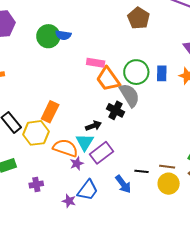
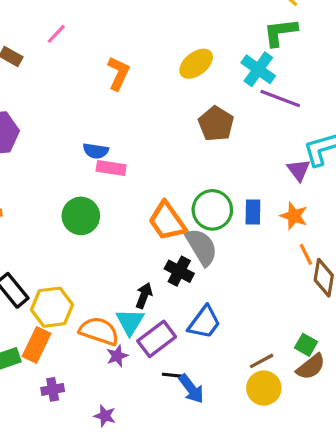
green circle: (48, 36) -> (81, 216), moved
pink rectangle: (96, 63) -> (111, 168), moved
orange rectangle: (50, 112) -> (37, 345), moved
black arrow: (94, 126) -> (144, 296), turned -49
brown line: (167, 167) -> (262, 361), turned -35
black line: (142, 171) -> (173, 375), moved
blue trapezoid: (88, 190) -> (204, 322), moved

